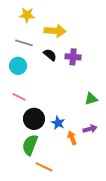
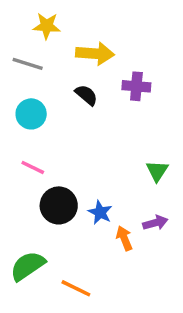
gray line: (24, 43) -> (28, 64), moved
purple cross: (73, 57) -> (136, 86), moved
green triangle: (91, 99) -> (157, 171), turned -40
green semicircle: (30, 145) -> (28, 266), moved, turned 35

